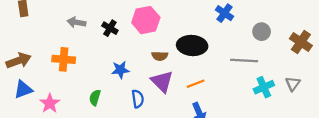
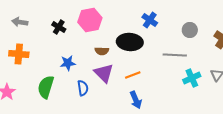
blue cross: (224, 13) -> (150, 20), moved
gray arrow: (76, 22) -> (20, 22), moved
green semicircle: (95, 98) -> (46, 87), size x1.6

